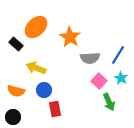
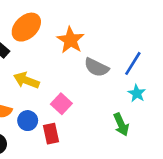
gray semicircle: (90, 58) -> (96, 67), turned 30
pink square: (99, 81) -> (61, 104), moved
blue circle: (44, 90) -> (28, 121), moved

